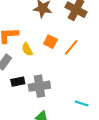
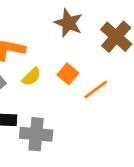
yellow semicircle: (27, 49) -> (32, 77), turned -120

